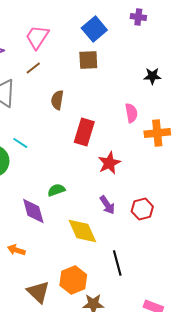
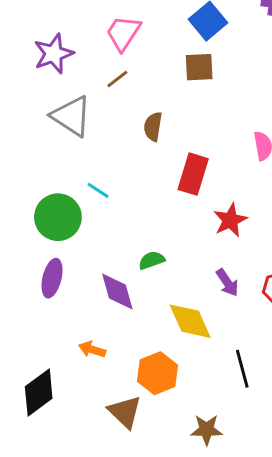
orange hexagon: (73, 280) -> (158, 373), moved

